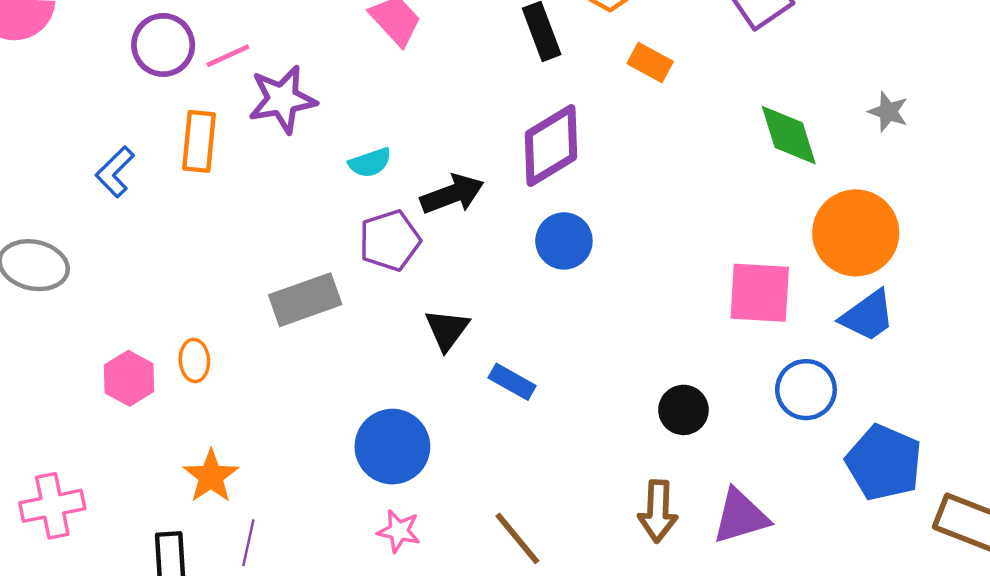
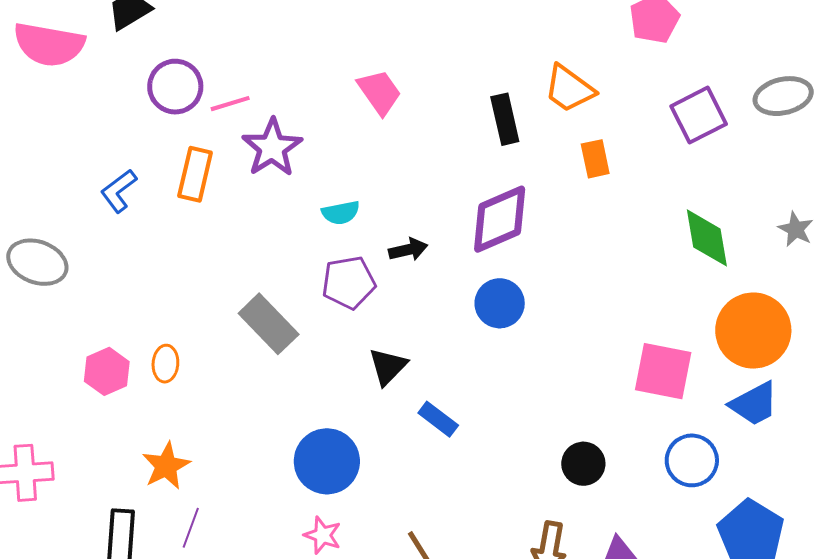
orange rectangle: (650, 62) -> (595, 159), turned 42
purple star: (282, 99) -> (272, 148), turned -30
black arrow: (452, 194) -> (408, 250), size x0.7
gray rectangle: (305, 300) -> (269, 324), turned 58

